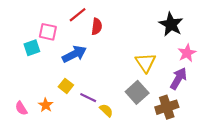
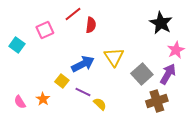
pink square: (48, 32) -> (45, 30), turned -36
cyan square: (32, 48) -> (17, 45), moved, turned -35
blue arrow: (74, 54) -> (83, 64), moved
yellow triangle: (146, 63) -> (114, 57), moved
gray square: (137, 92) -> (142, 74), moved

